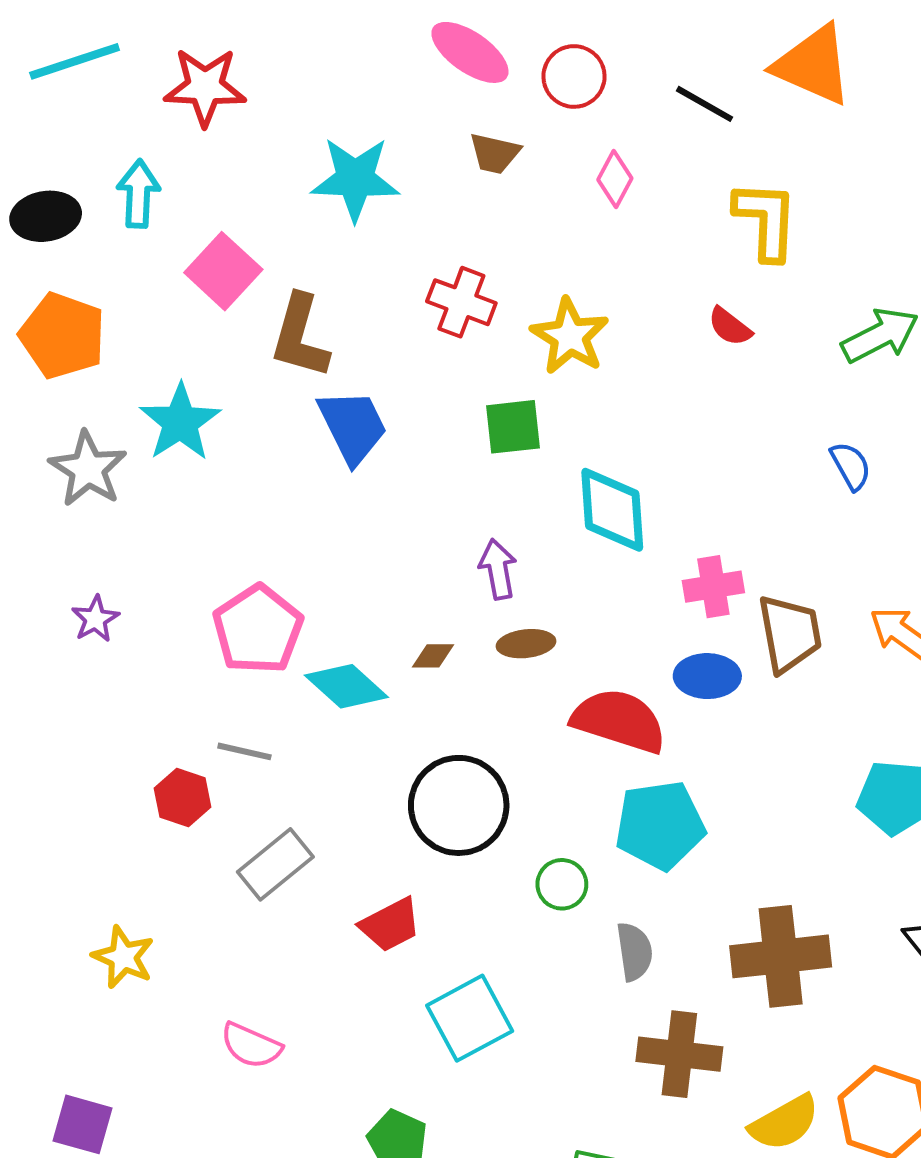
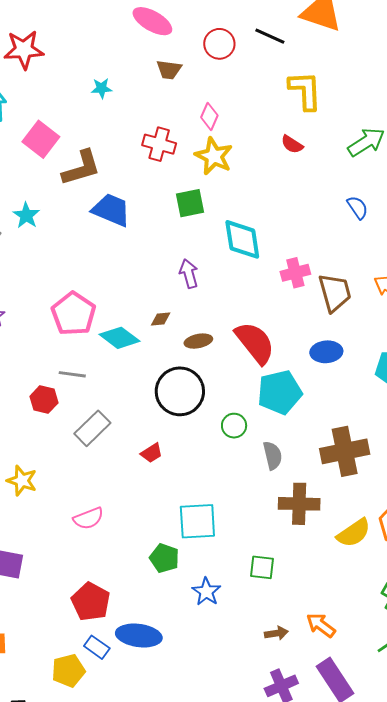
red circle: (574, 76) -> (219, 44), moved
cyan star: (355, 179) -> (102, 88), size x0.5
pink diamond: (615, 179) -> (209, 116), moved
brown L-shape: (300, 336) -> (81, 168), turned -117
cyan star: (180, 422) -> (26, 215), size x0.7
blue trapezoid: (353, 426) -> (111, 210), turned -36
brown ellipse: (526, 644) -> (198, 341), moved
blue ellipse: (707, 676) -> (326, 352), moved
red semicircle: (619, 721) -> (255, 343), turned 39
red trapezoid: (390, 925) -> (152, 453), size x0.7
cyan square: (470, 1018) -> (197, 521), moved, turned 30
pink semicircle: (251, 1046) -> (88, 518), turned -40

